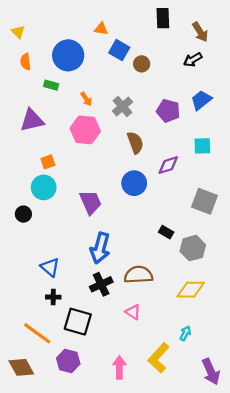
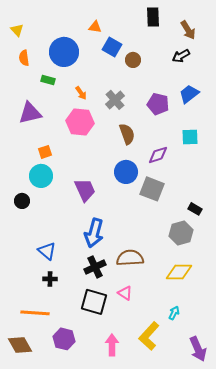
gray square: (204, 201) -> (152, 189), moved
black rectangle: (166, 232) -> (195, 209), moved
black square: (78, 322) -> (94, 302), moved
orange line: (37, 333) -> (35, 313), turned -32

